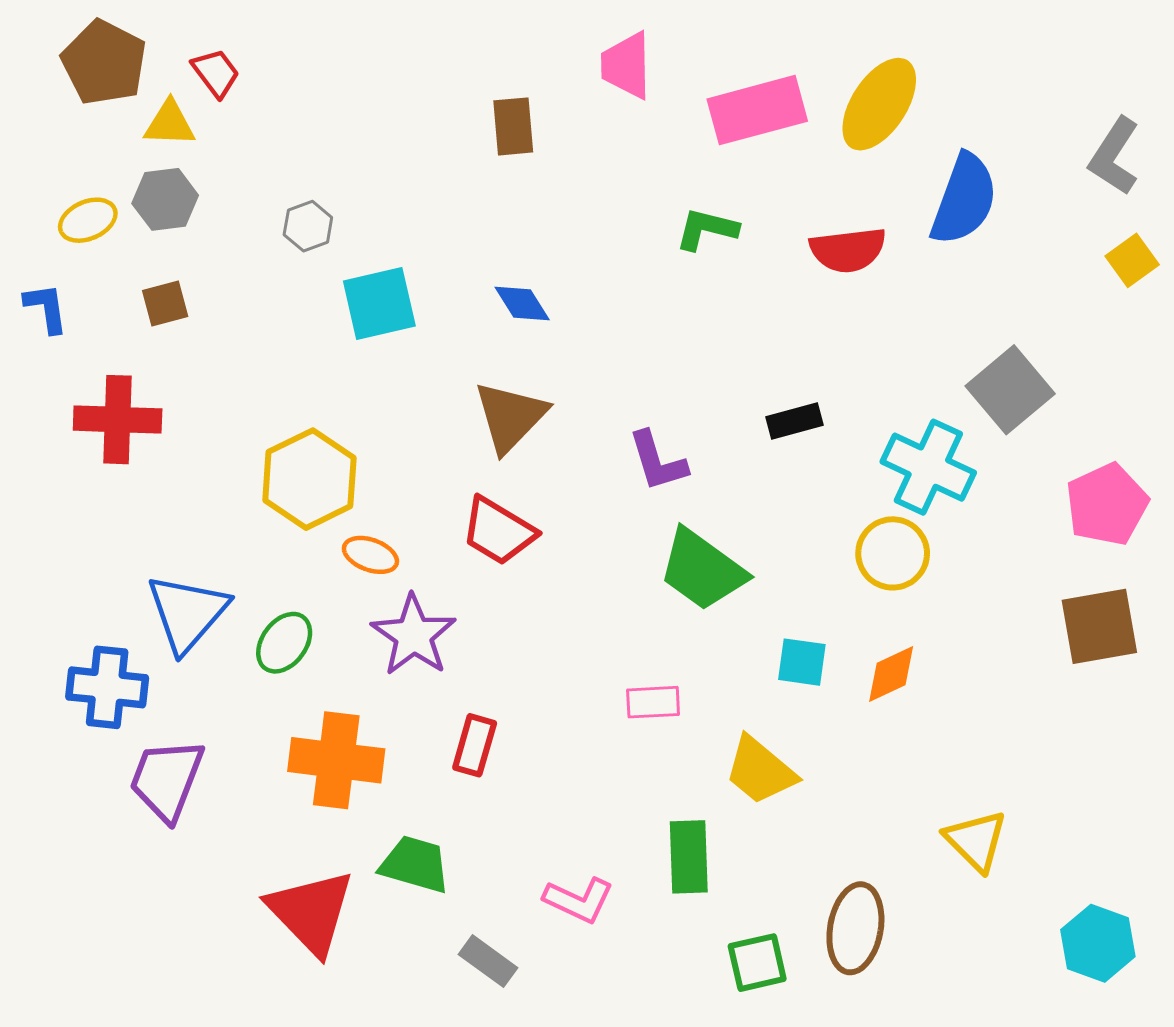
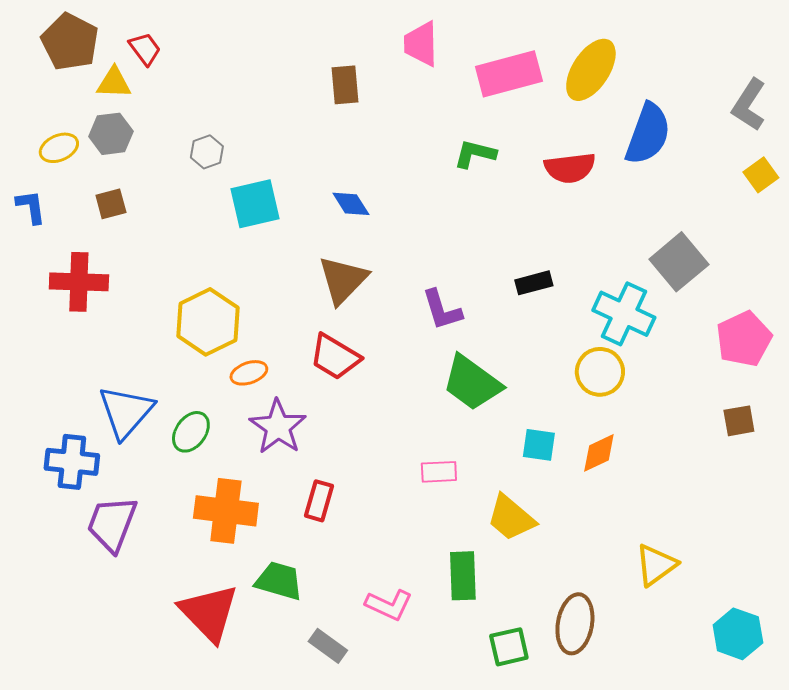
orange ellipse: (370, 555) -> (249, 373), turned -39
brown square: (1099, 626) -> (739, 421), size x0.6
yellow triangle: (976, 841) -> (656, 565), turned 39

